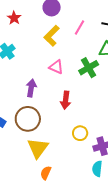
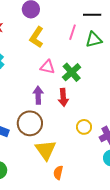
pink line: (79, 27) -> (73, 32), moved
green cross: (89, 68) -> (72, 72), moved
purple arrow: (31, 88) -> (38, 95), moved

